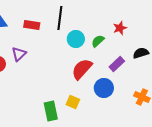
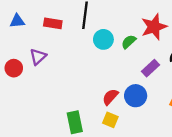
red star: (120, 28) -> (154, 27), size x1.6
red semicircle: (82, 69) -> (110, 97), moved, size x0.7
yellow square: (73, 102) -> (110, 120), moved

